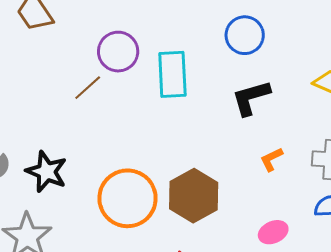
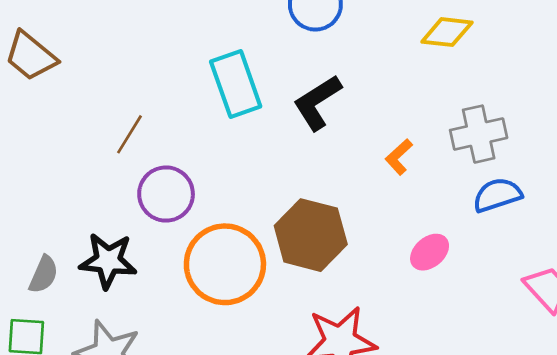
purple circle: (118, 52) -> (166, 194), moved
black L-shape: (251, 98) -> (317, 102), moved

